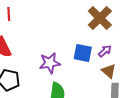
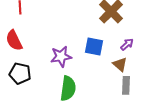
purple arrow: (105, 51) -> (127, 44), moved

